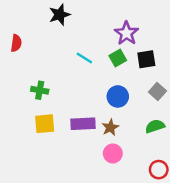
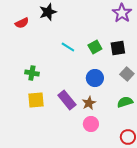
purple star: (126, 33) -> (122, 13), moved
red semicircle: (16, 43) -> (22, 23), moved, turned 56
purple rectangle: (83, 124) -> (67, 100), turned 54

